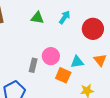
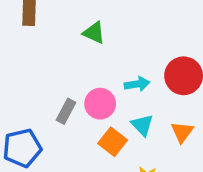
cyan arrow: (65, 17) -> (137, 84), moved, turned 32
cyan triangle: (77, 62) -> (142, 125), turned 40

